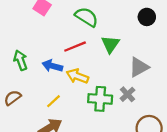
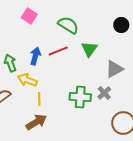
blue arrow: (52, 66) -> (35, 56), moved, turned 90
yellow arrow: (77, 76) -> (27, 80), moved
yellow line: (53, 101) -> (39, 99), turned -48

